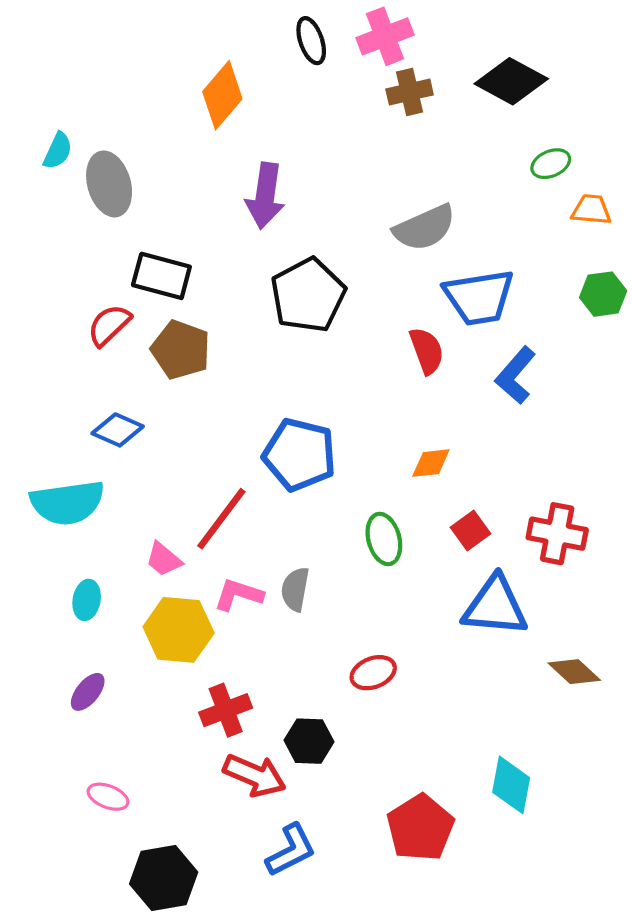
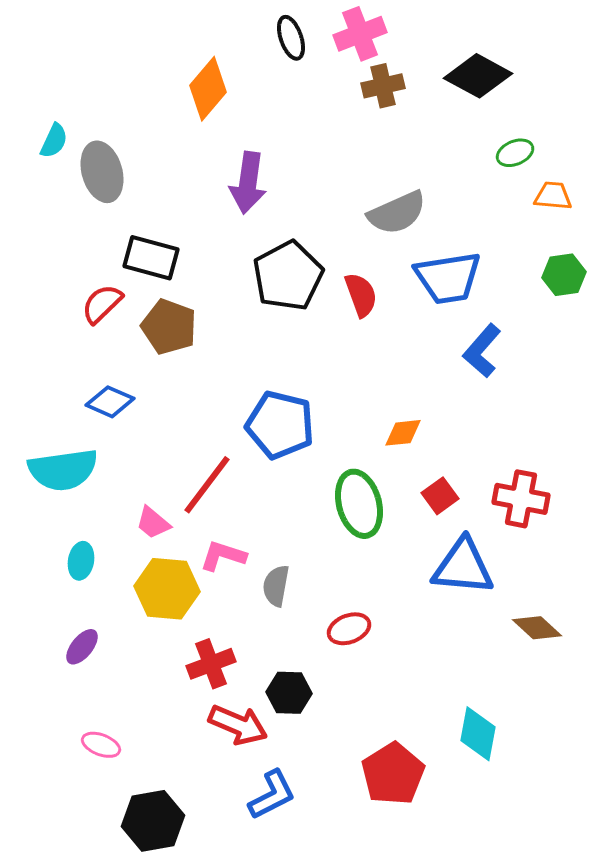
red semicircle: (427, 351) -> (361, 295), moved
green ellipse: (384, 539) -> (359, 504), size x1.4
gray semicircle: (295, 589) -> (276, 586), moved

